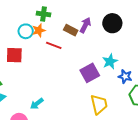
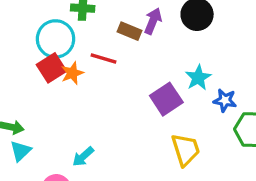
orange star: (39, 30) -> (72, 73), moved
cyan circle: (26, 31) -> (56, 39), size x1.5
red square: (14, 55) -> (52, 68), moved, turned -30

